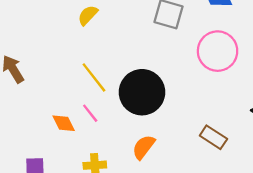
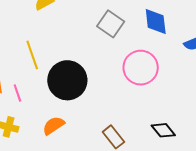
pink line: (90, 113) -> (17, 93), moved

